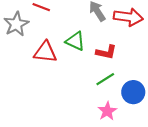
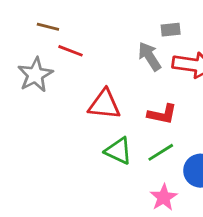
green triangle: (75, 41) -> (118, 151), moved
red triangle: (45, 52) -> (104, 104), moved

